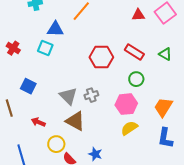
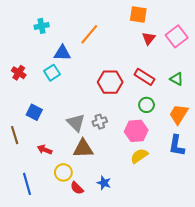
red triangle: (138, 15) -> (149, 38), turned -48
cyan square: (45, 48) -> (52, 73), turned 35
orange trapezoid: (163, 107) -> (179, 114), moved
brown triangle: (75, 121) -> (83, 149), turned -30
blue L-shape: (165, 138) -> (177, 145), moved

